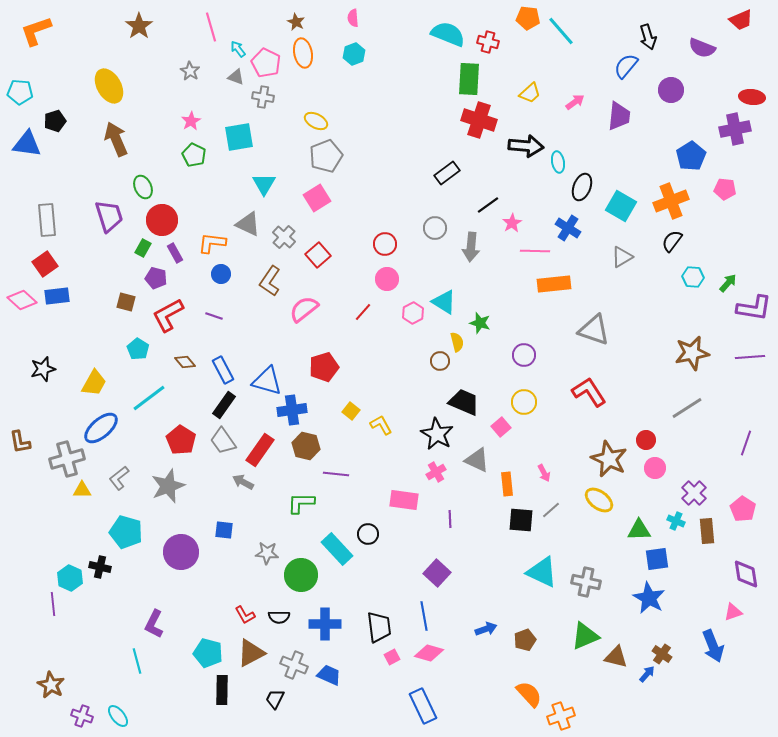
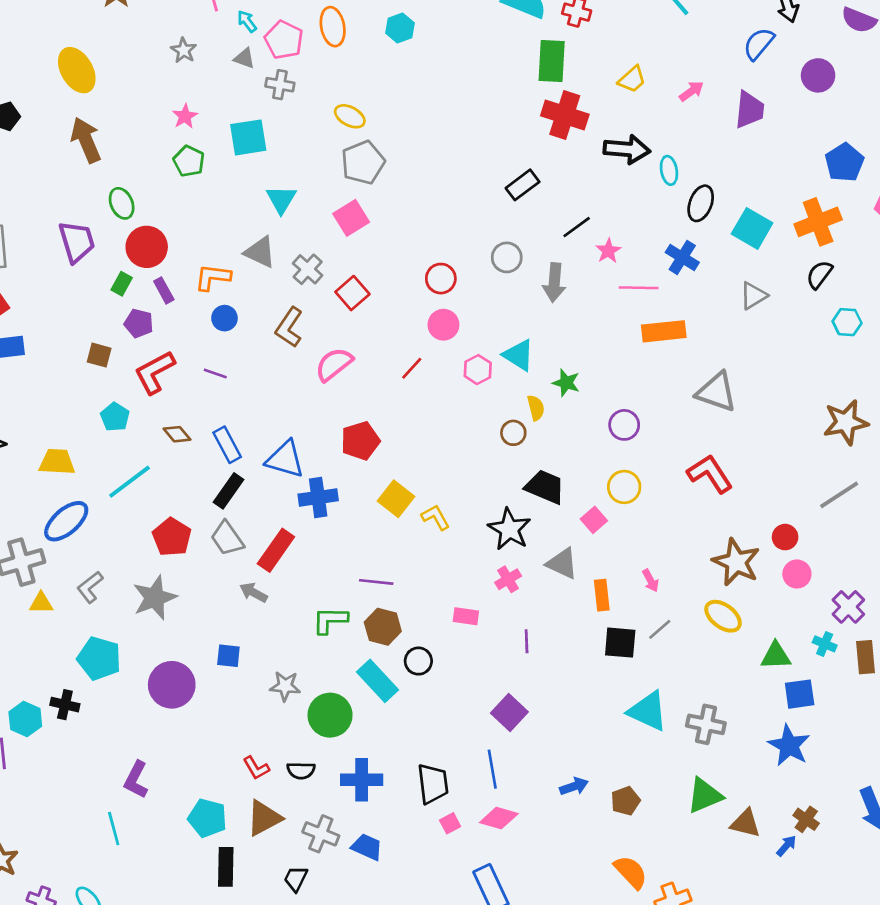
yellow trapezoid: (94, 383) -> (57, 462), turned -116
yellow square: (351, 411) -> (396, 499), size x1.5
brown hexagon: (306, 446) -> (383, 627), moved
pink rectangle: (404, 500) -> (466, 616), size x0.7

